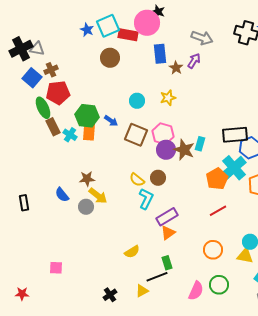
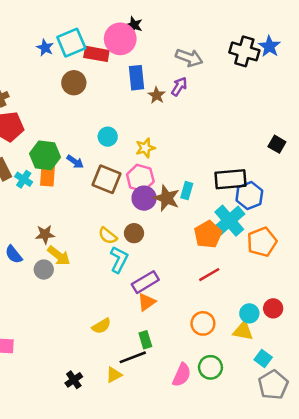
yellow star: (168, 98) -> (145, 148), moved

